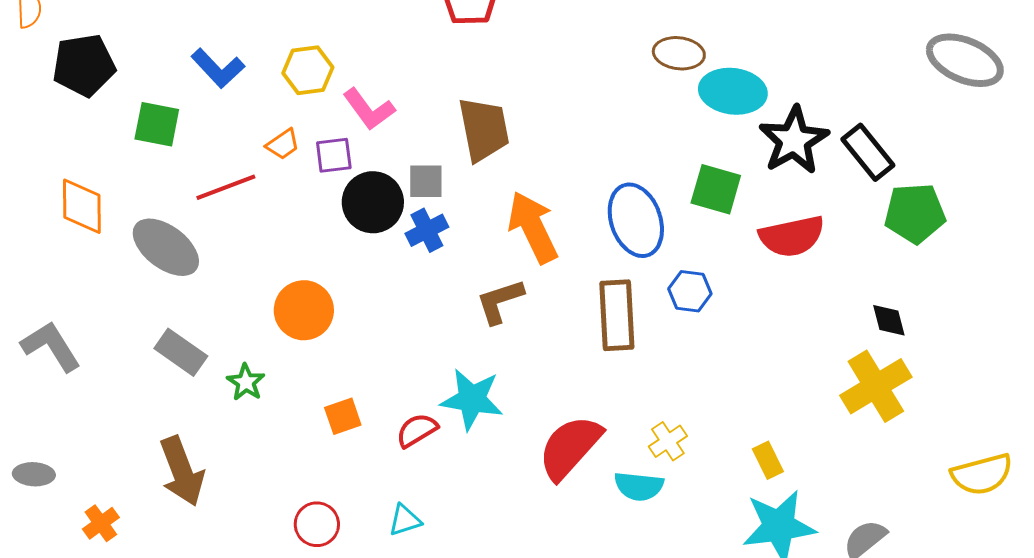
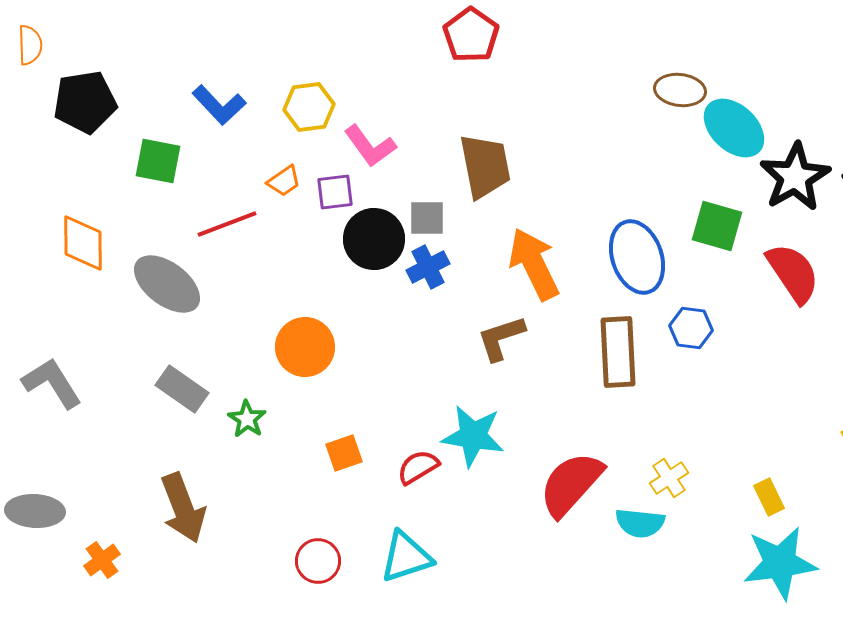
cyan ellipse: (733, 91) -> (734, 128), turned 36
red semicircle: (792, 236) -> (793, 273), turned -112
gray ellipse: (34, 474) -> (35, 511), size x1.4
cyan triangle: (405, 520) -> (406, 557), size x1.6

